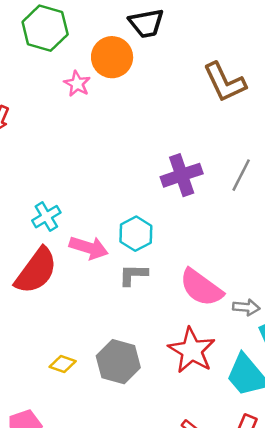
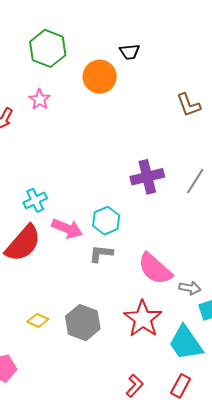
black trapezoid: (146, 23) -> (130, 52), size x0.7
brown L-shape: (225, 82) -> (189, 105), size x0.7
pink star: (77, 84) -> (40, 99), moved

